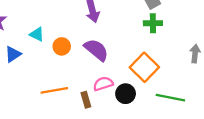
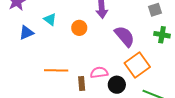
green cross: (153, 23) -> (162, 35), moved
orange circle: (62, 46) -> (79, 28), moved
purple semicircle: (96, 50) -> (125, 36), moved

